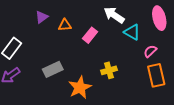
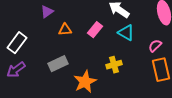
orange triangle: (65, 25) -> (65, 30), moved
cyan triangle: (132, 32) -> (126, 33), moved

